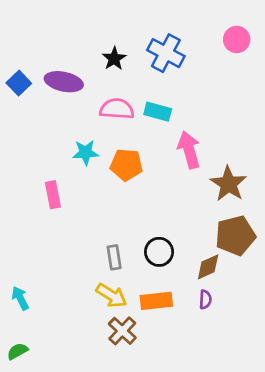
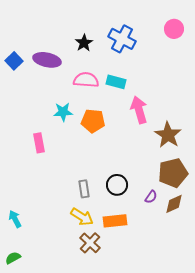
brown diamond: (208, 267) -> (174, 204), moved
purple semicircle: (205, 300) -> (151, 197), moved, turned 32

